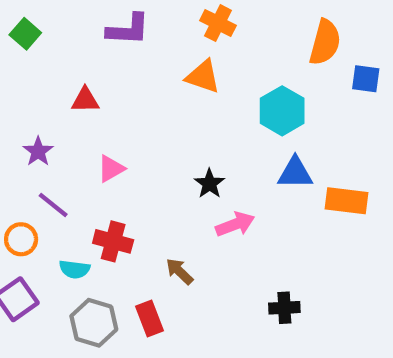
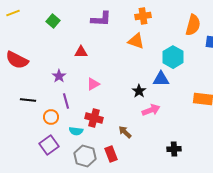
orange cross: (218, 23) -> (143, 16), turned -35
blue triangle: (295, 173) -> (161, 79), moved
purple line: (53, 205) -> (66, 101), turned 35

